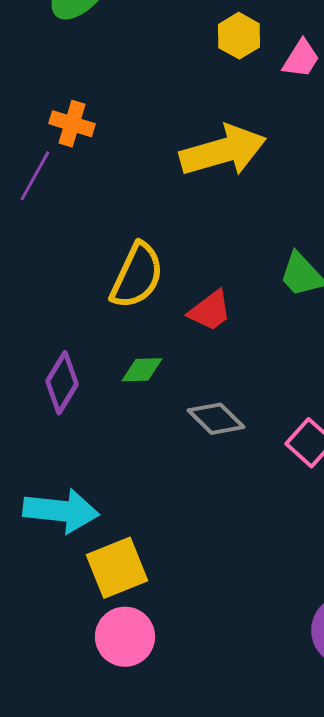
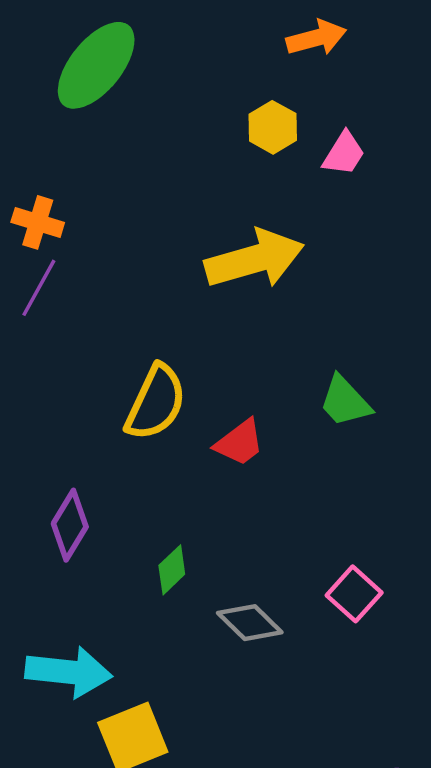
orange cross: (72, 124) -> (38, 222), moved
green diamond: (142, 370) -> (172, 570), moved, turned -42
gray diamond: (216, 419) -> (250, 623), moved

